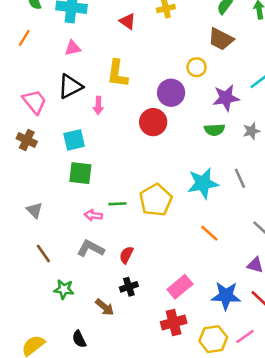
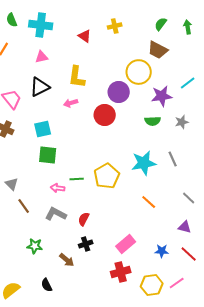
yellow circle: (197, 67) -> (139, 72), size x1.6
pink arrow: (98, 106) -> (71, 103), moved, turned 72
brown line: (43, 254) -> (24, 206), moved
blue star: (226, 296) -> (162, 251), size x0.6

